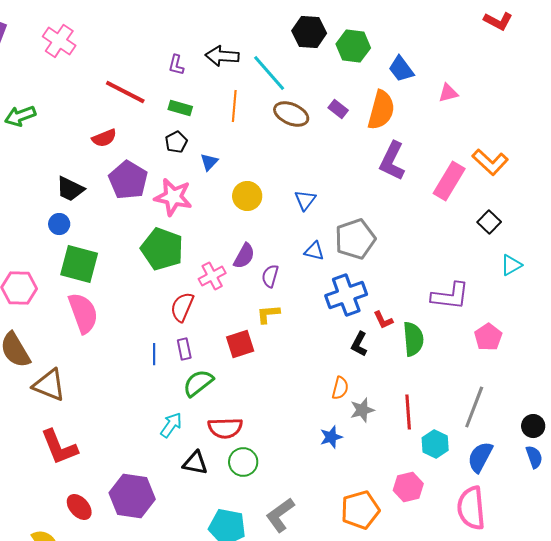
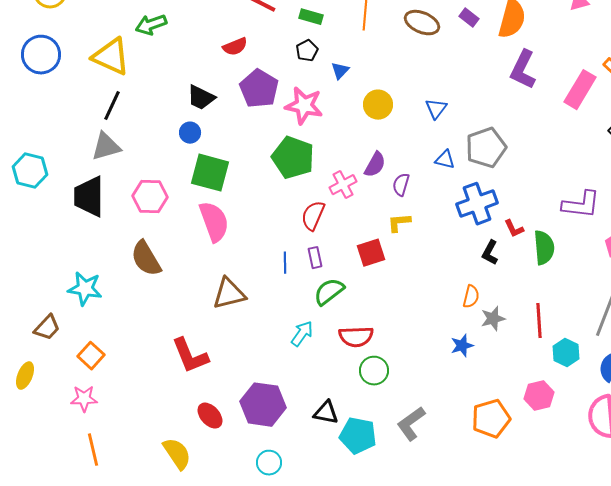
brown triangle: (49, 385) -> (229, 294), moved, turned -36
black triangle: (195, 463) -> (326, 413), moved

